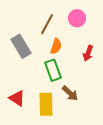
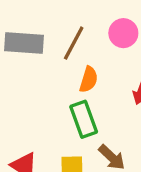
gray rectangle: (21, 46) -> (24, 43), moved, turned -55

